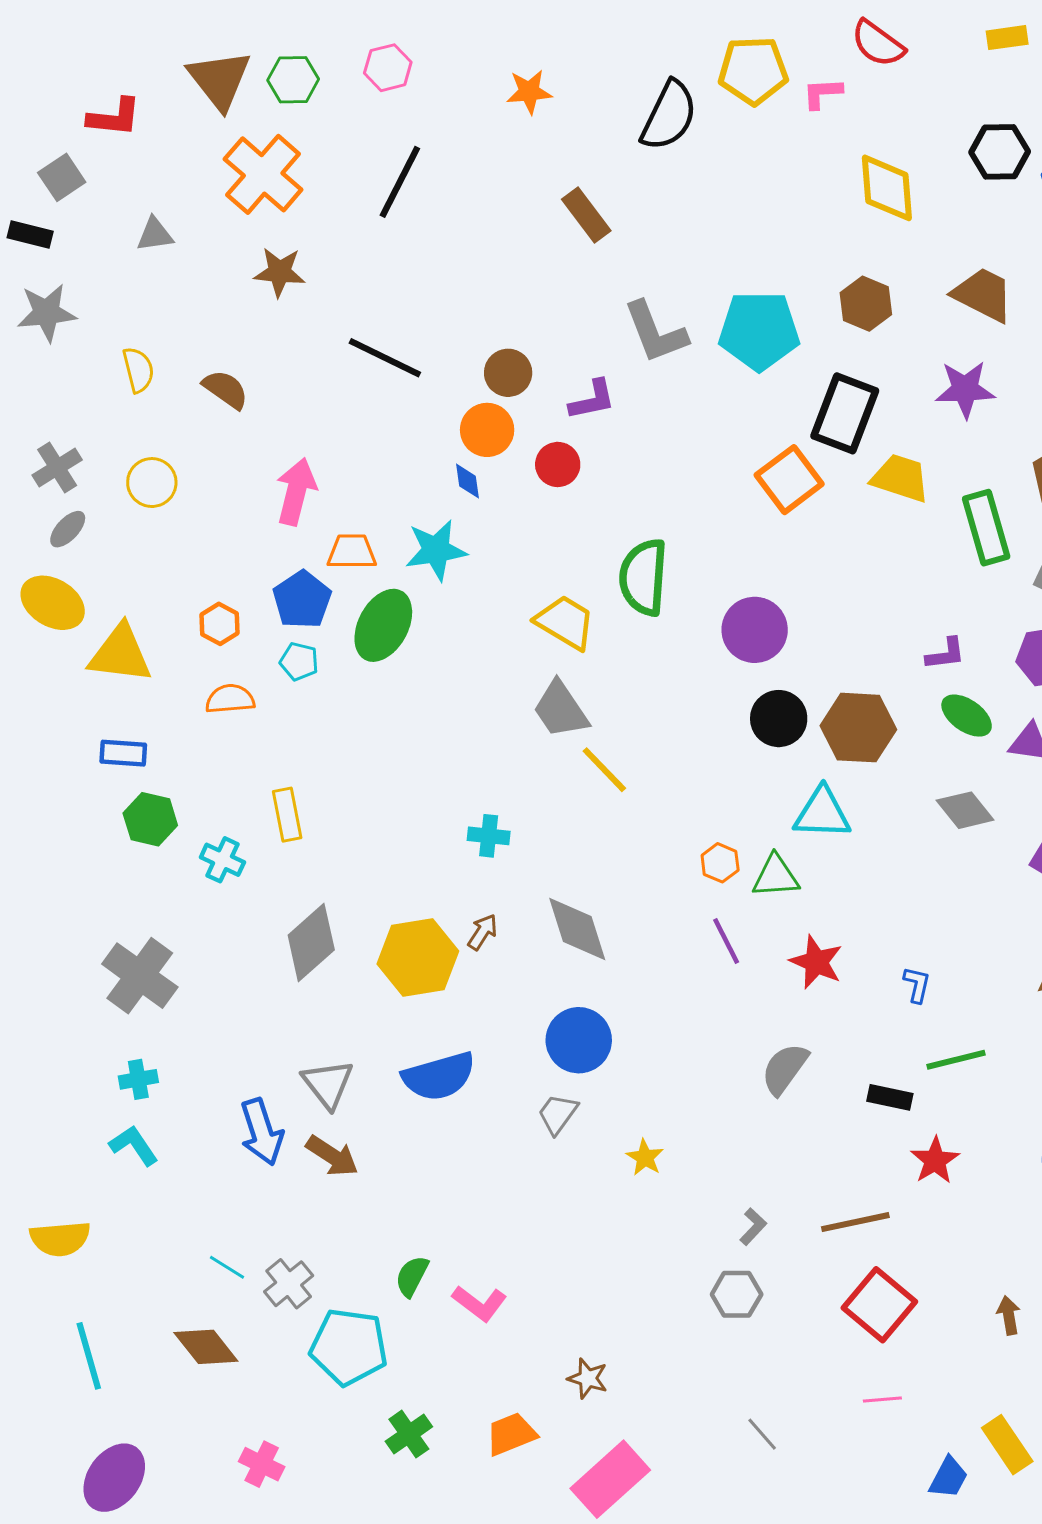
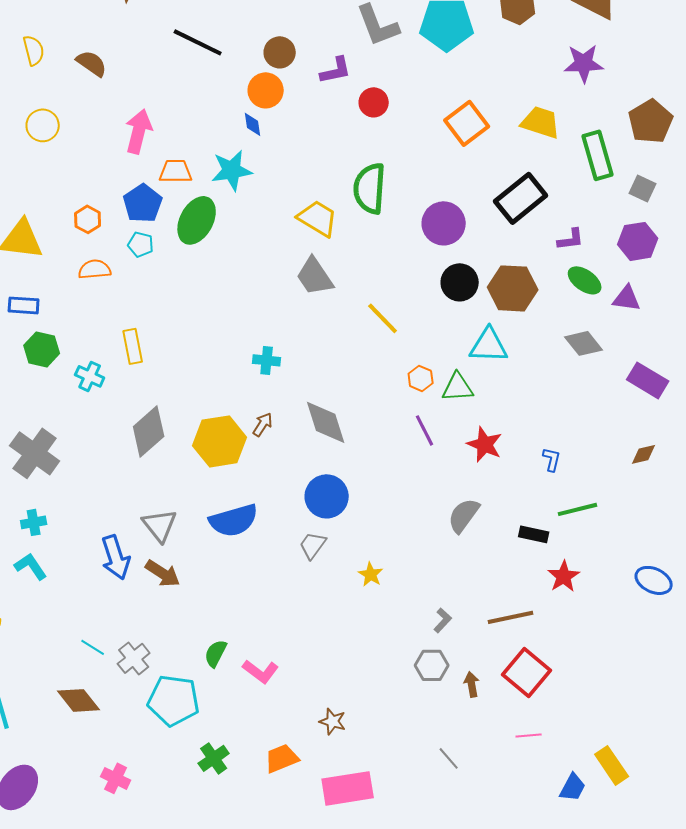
black rectangle: (845, 413) -> (521, 198), moved, turned 30
red circle: (558, 464) -> (374, 102), moved
yellow line: (604, 770) -> (383, 318), moved
brown arrow: (1009, 1315) -> (472, 684), moved
pink rectangle: (610, 1479) -> (348, 788), turned 33

